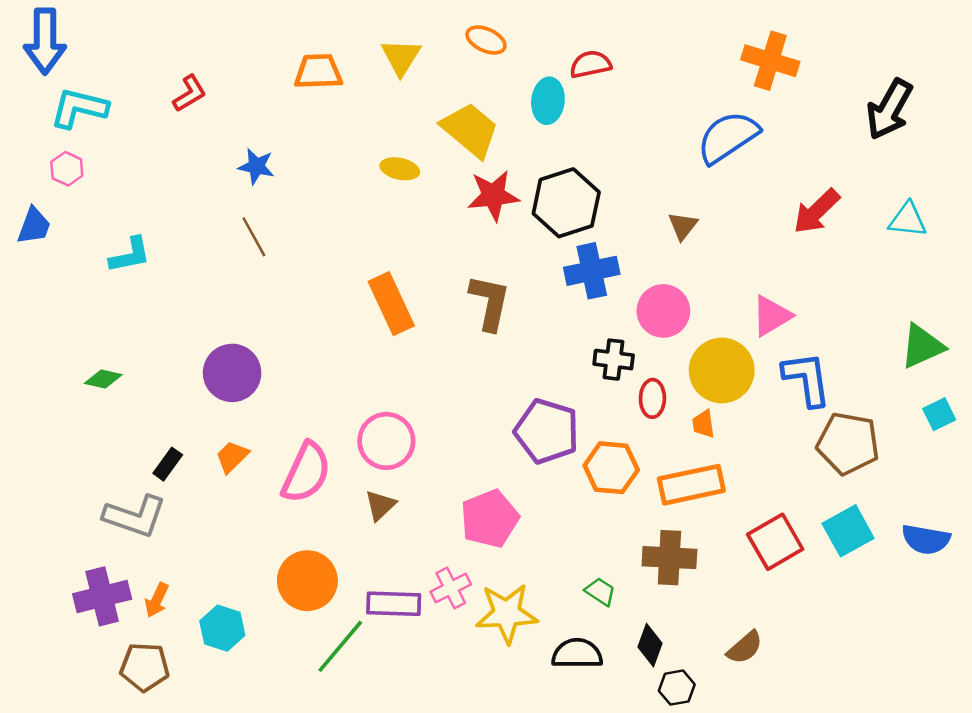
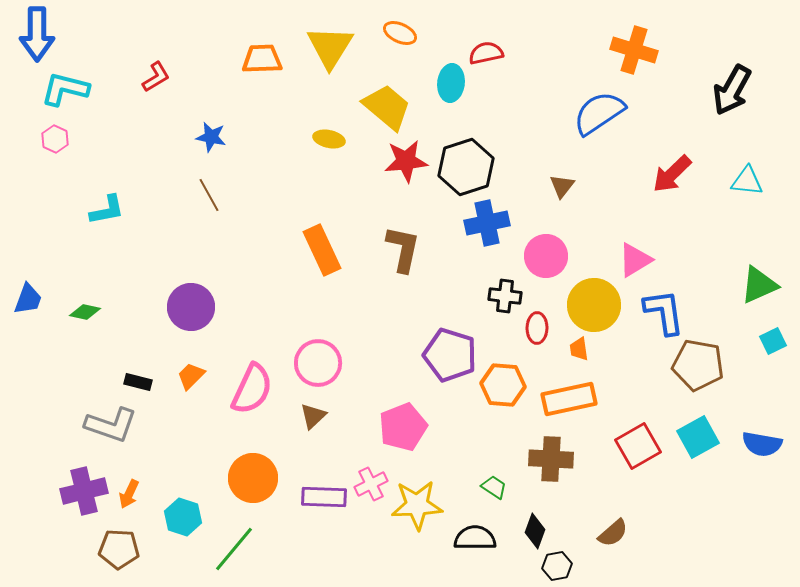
yellow triangle: (401, 57) -> (330, 47), size x1.4
blue trapezoid: (34, 226) -> (28, 299), moved
black rectangle: (168, 464) -> (138, 382), turned 68
green line: (340, 646) -> (234, 549), moved

